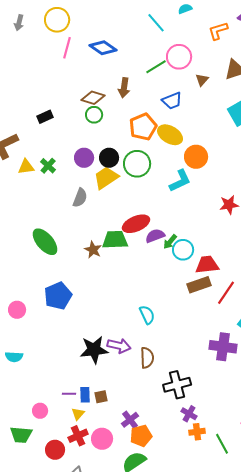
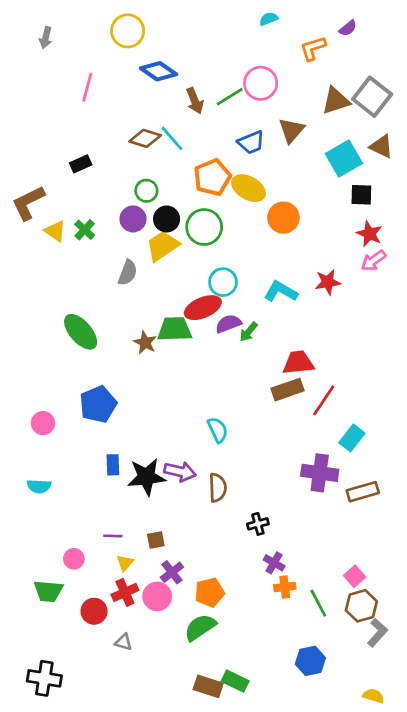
yellow circle: (57, 20) -> (128, 31), moved
cyan line: (156, 23) -> (172, 138), moved
pink line: (67, 48) -> (87, 87), moved
brown triangle: (202, 80) -> (291, 130), moved, size x1.5
brown arrow: (124, 88) -> (195, 101), moved, turned -30
green circle: (94, 115) -> (146, 191), moved
yellow triangle: (26, 167) -> (55, 231), turned 42
cyan L-shape: (180, 181) -> (281, 291), moved, turned -125
cyan circle: (183, 250) -> (223, 282), moved
black cross: (177, 385) -> (258, 524), size x0.6
blue rectangle: (85, 395) -> (113, 465), moved
purple cross: (130, 420) -> (172, 572), moved

